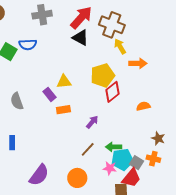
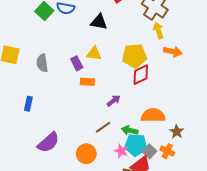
black triangle: (80, 38) -> (99, 22), moved, turned -30
orange semicircle: (143, 106) -> (153, 115), moved, size x1.6

